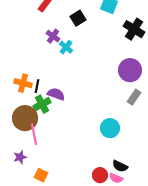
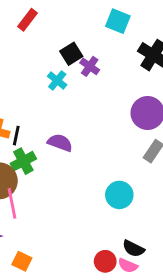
black square: (78, 18) -> (71, 54), moved
purple cross: (53, 36) -> (90, 66), moved
purple semicircle: (56, 94) -> (60, 143), moved

